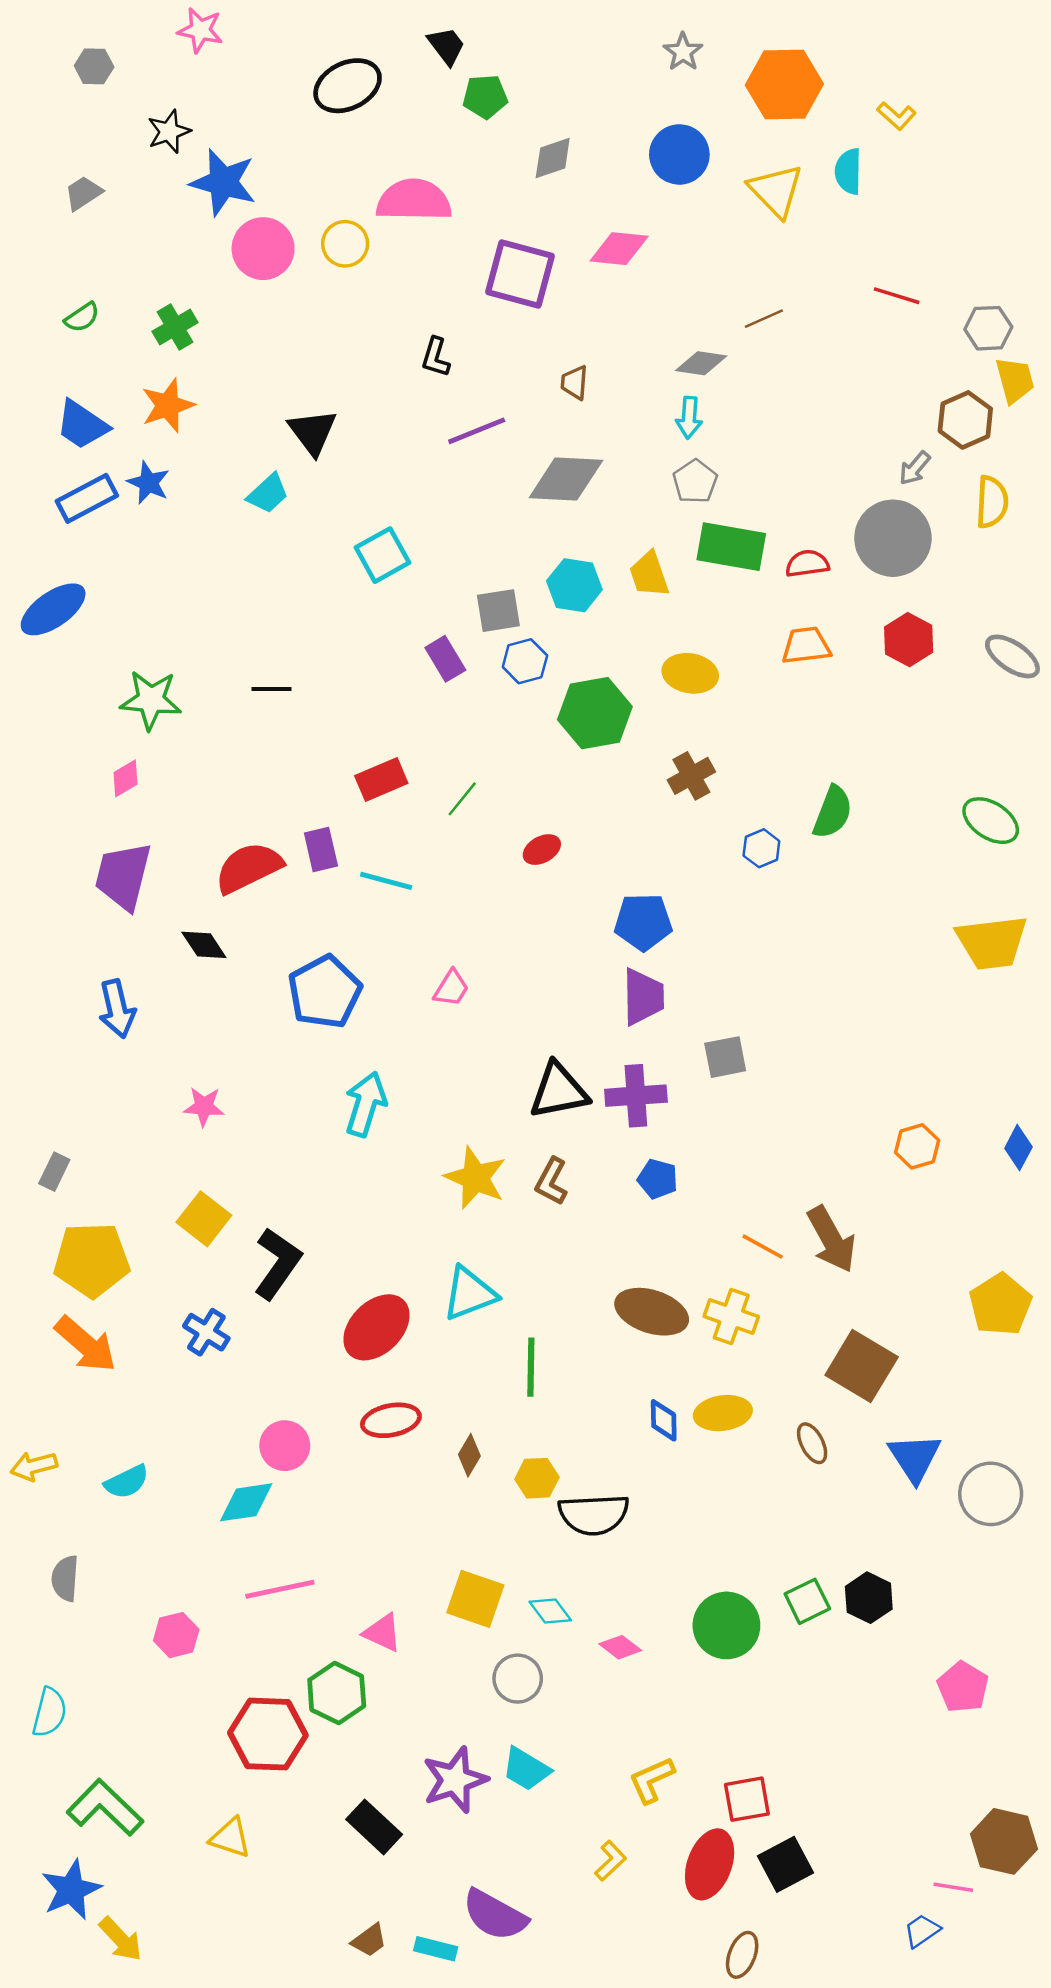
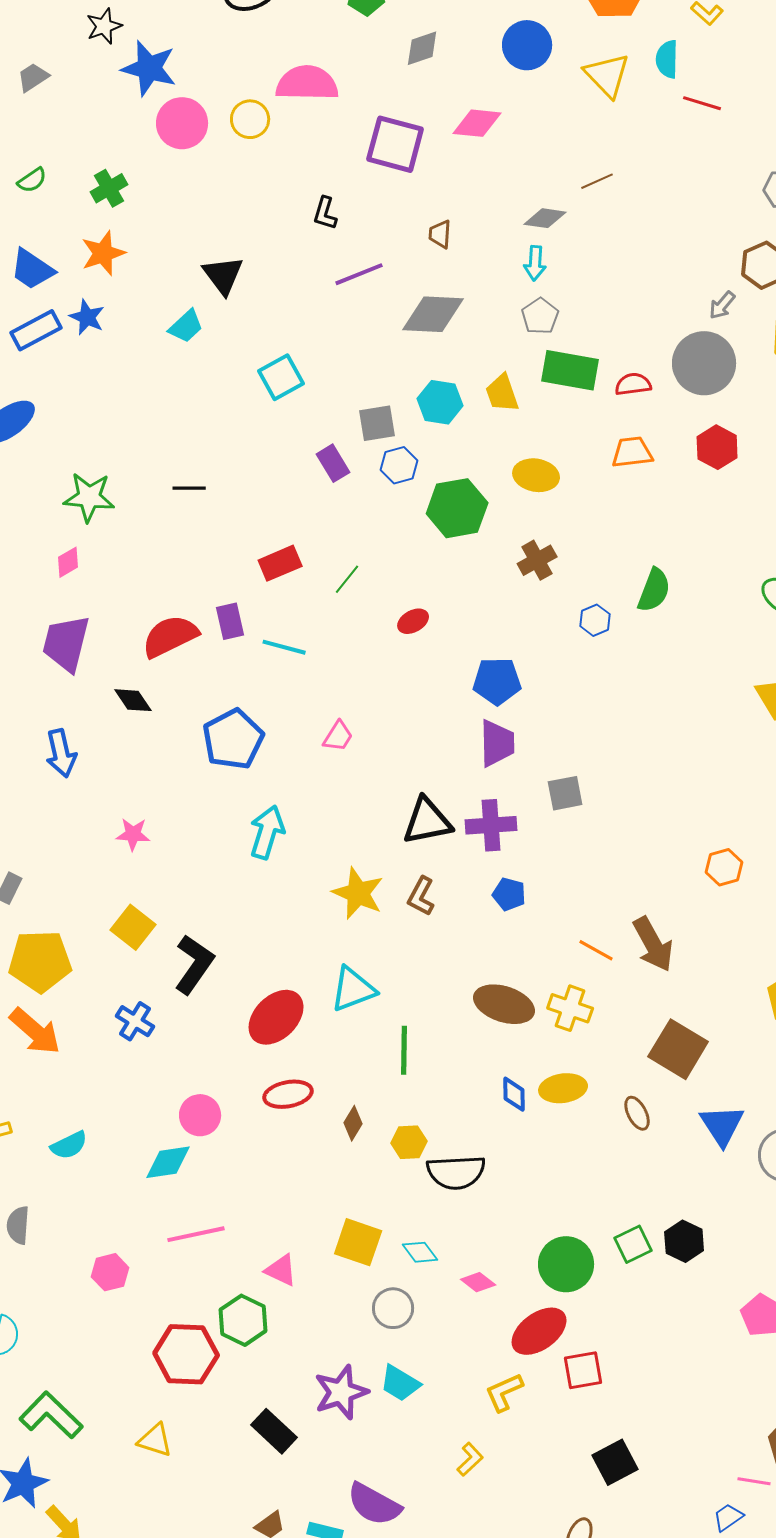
red line: (897, 296) -> (702, 103), moved
red square: (747, 1799) -> (583, 1370), moved
red ellipse: (710, 1864) -> (539, 1331), moved, turned 34

